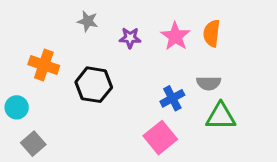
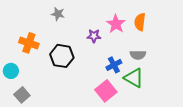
purple star: (130, 38) -> (94, 36), moved
green triangle: (221, 116) -> (134, 78), moved, turned 30

